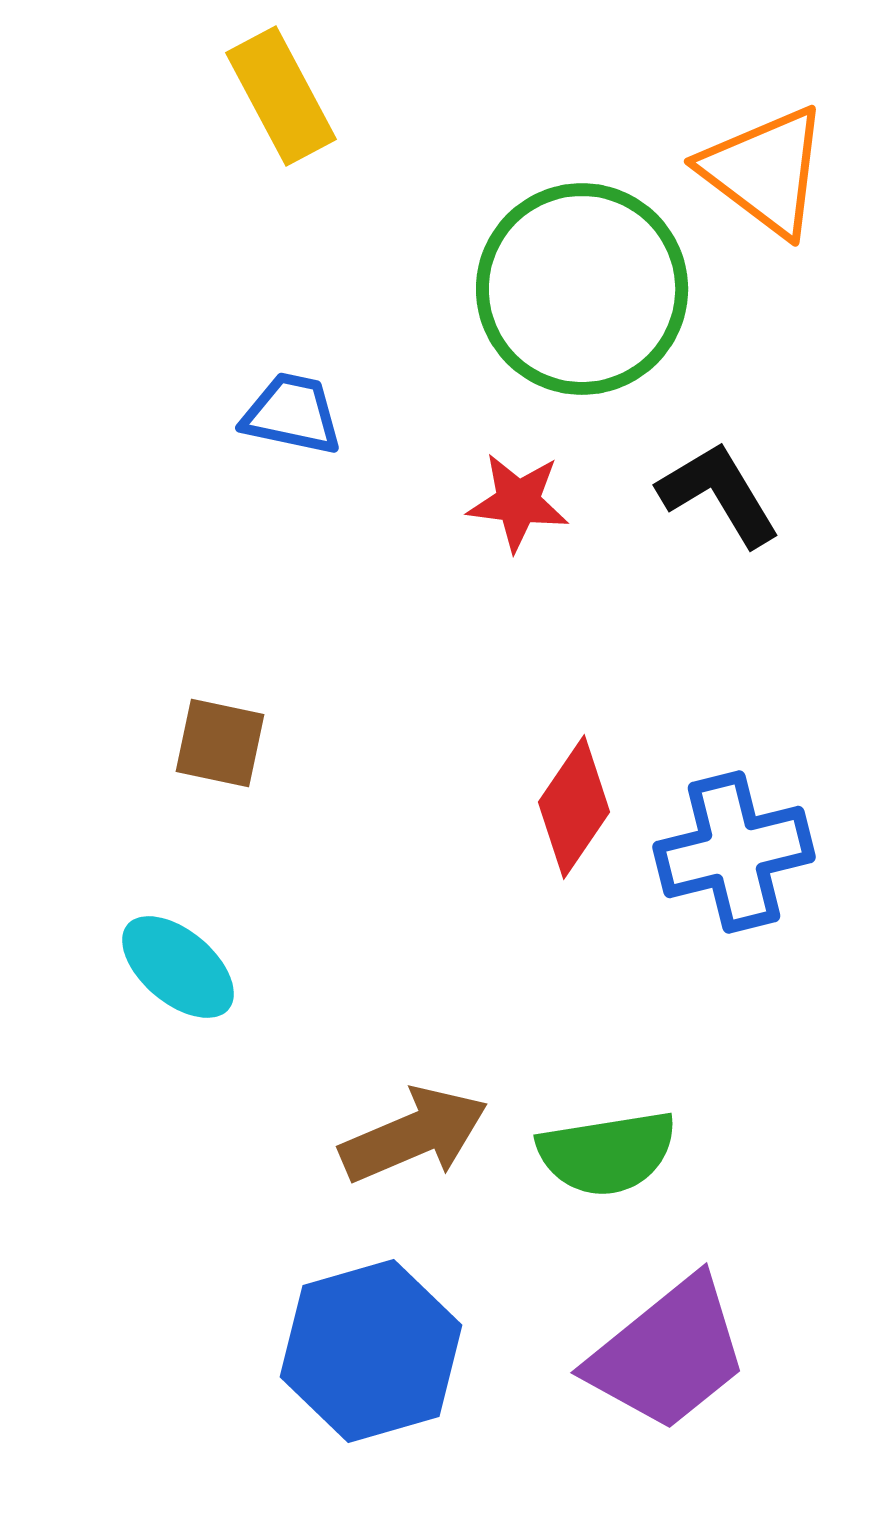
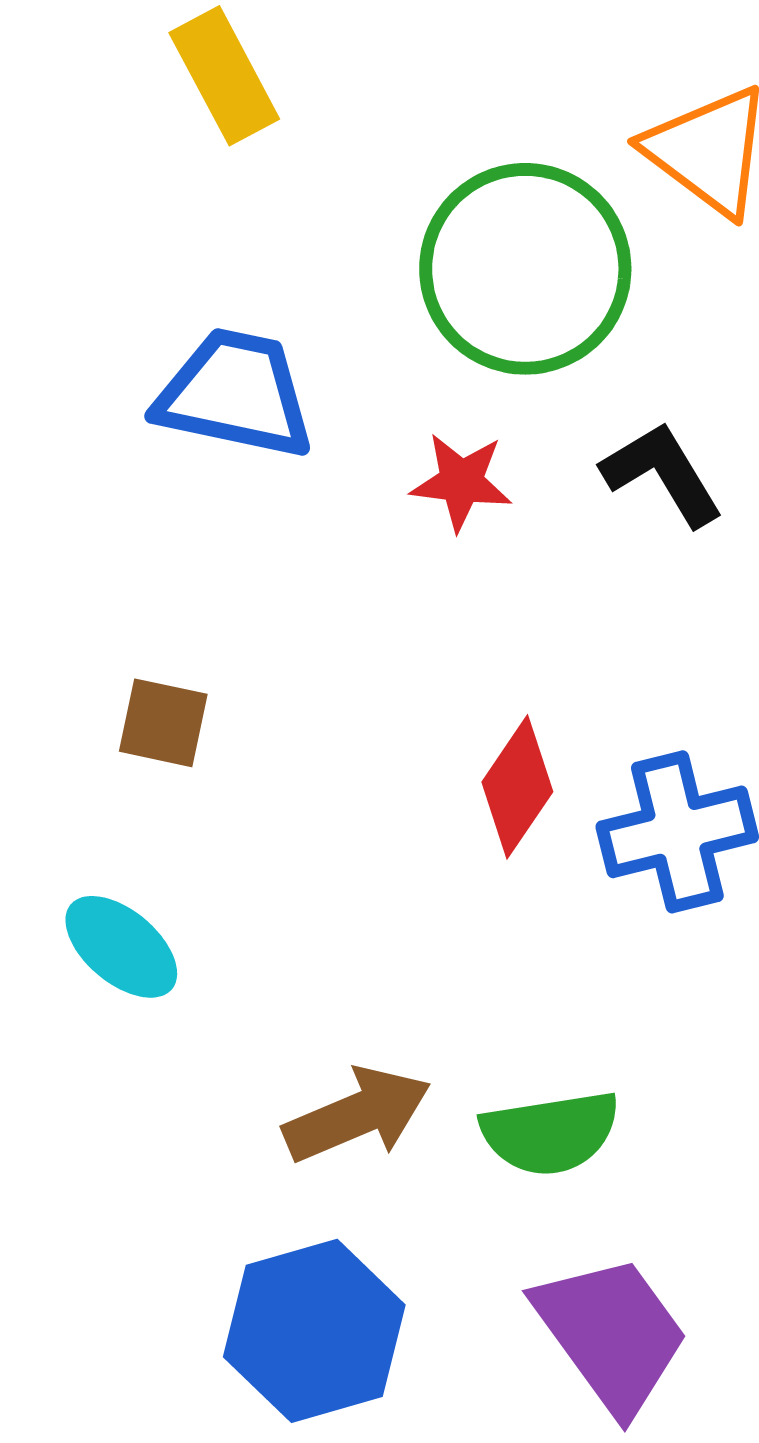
blue trapezoid: (292, 414) -> (235, 394), size x1.6
purple trapezoid: (668, 1354) -> (611, 1334), turned -87

